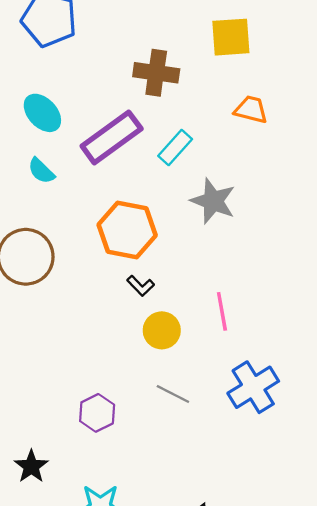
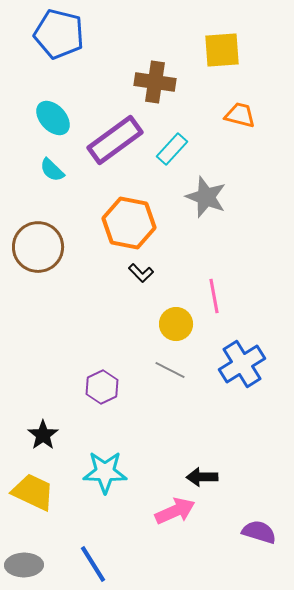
yellow circle: (162, 330) -> (176, 324), moved

